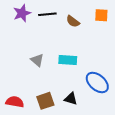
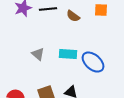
blue ellipse: (97, 82) -> (93, 62), moved

